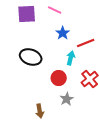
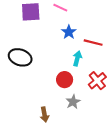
red line: (86, 43) -> (93, 43), turned 36
black ellipse: (31, 57) -> (20, 57), moved

